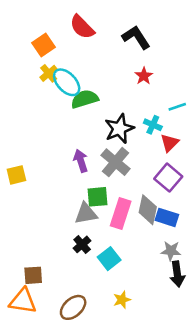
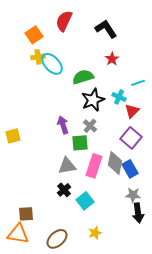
red semicircle: (82, 27) -> (64, 21), turned 70
yellow cross: (49, 73) -> (38, 57), turned 32
green semicircle: (85, 99) -> (83, 77), moved
gray cross: (116, 162) -> (90, 126), size x0.6
green square: (98, 197) -> (80, 143), moved
blue rectangle: (167, 217) -> (130, 169), turned 42

